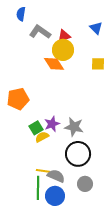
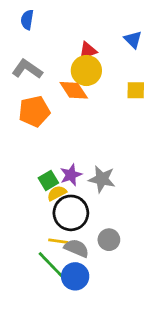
gray L-shape: (40, 32) -> (27, 69), moved
orange pentagon: (18, 99) -> (34, 111), moved
black circle: (78, 154) -> (71, 213), moved
gray circle: (85, 184) -> (109, 240), moved
green line: (38, 188) -> (51, 265), turned -45

